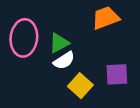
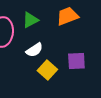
green triangle: (59, 43) -> (30, 20), moved

